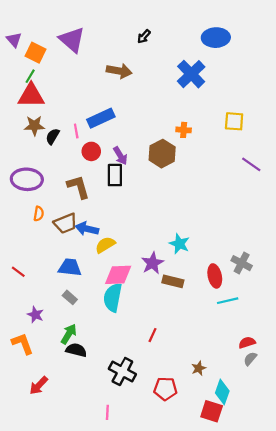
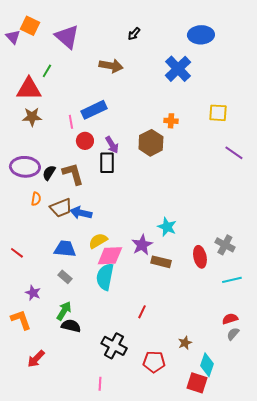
orange square: (35, 53) -> (30, 26), moved
green line: (30, 76) -> (47, 71), moved
black semicircle: (53, 136) -> (49, 173), moved
yellow semicircle: (105, 245) -> (98, 241), moved
cyan line: (228, 301) -> (232, 280), moved

